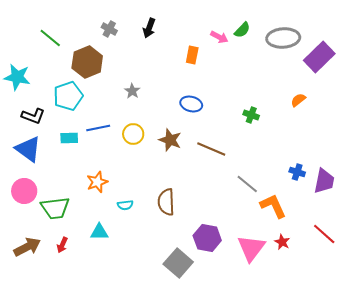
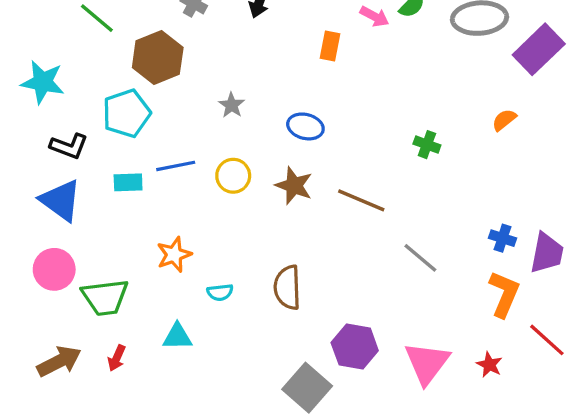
blue ellipse: (191, 104) -> (305, 126), moved
orange L-shape: (273, 206) -> (504, 294), moved, turned 48
red star: (282, 242) -> (489, 365), moved

